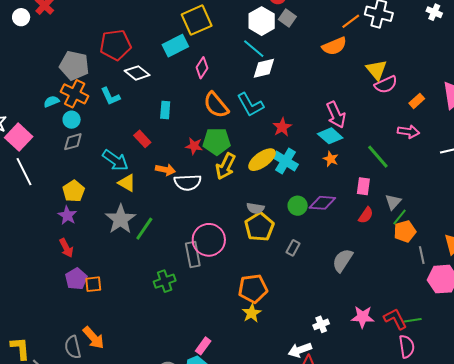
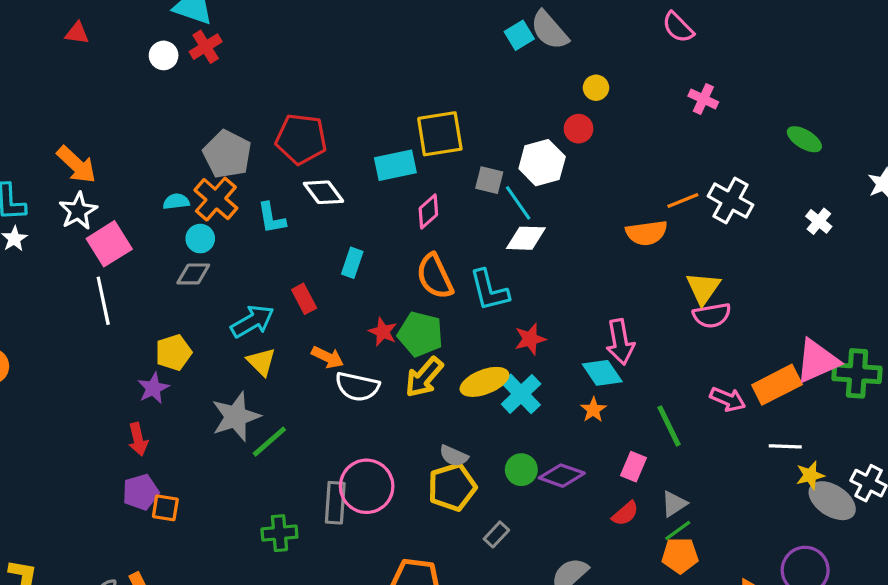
gray square: (287, 18) -> (489, 180), moved, turned -36
orange rectangle: (417, 101) -> (777, 385), moved, size x1.8
cyan arrow: (115, 160) -> (252, 321), turned -80

